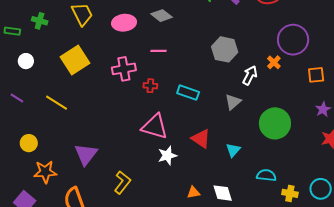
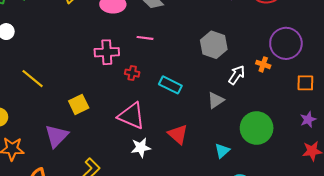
yellow square: (75, 60) -> (79, 104), moved, size x0.7
orange cross: (274, 62) -> (263, 64), turned -32
cyan triangle: (233, 150) -> (222, 151), moved

